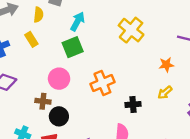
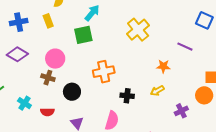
pink circle: (59, 79) -> (55, 59), moved
black circle: (59, 116) -> (72, 92), moved

